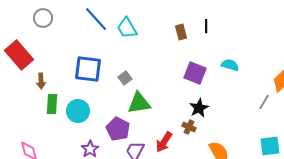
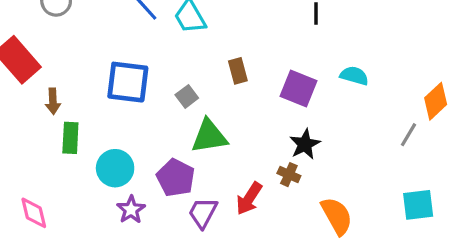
brown rectangle: (181, 32) -> (238, 71), moved
cyan circle: (78, 111) -> (115, 168), moved

